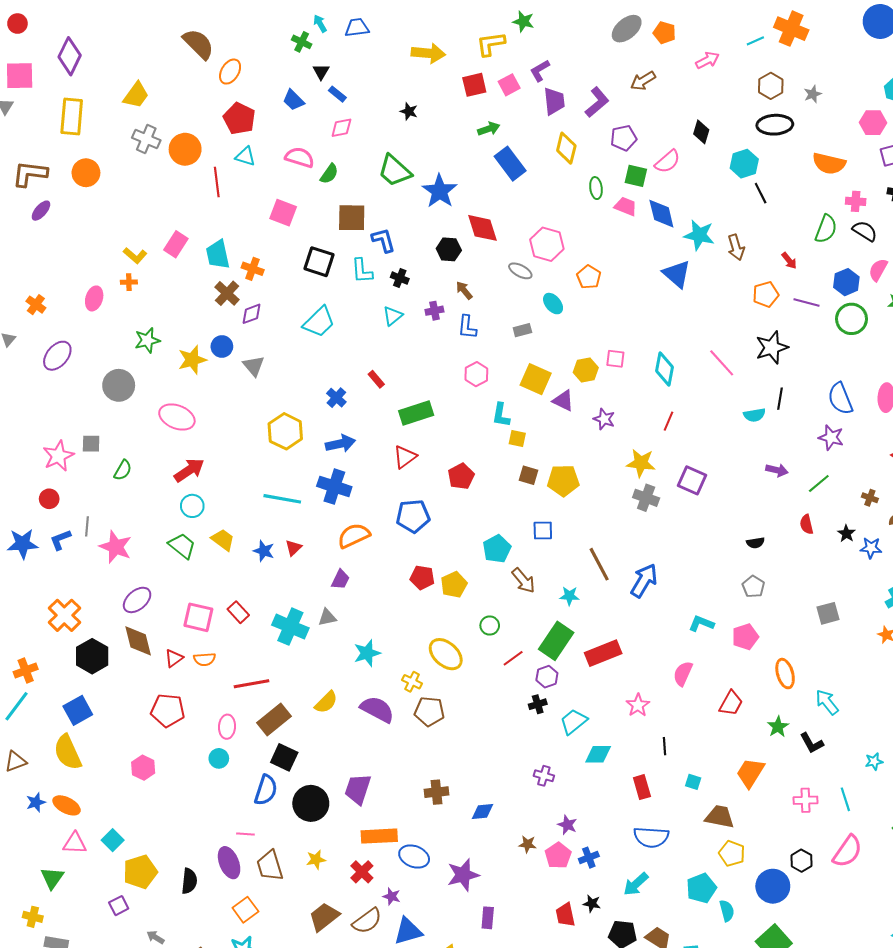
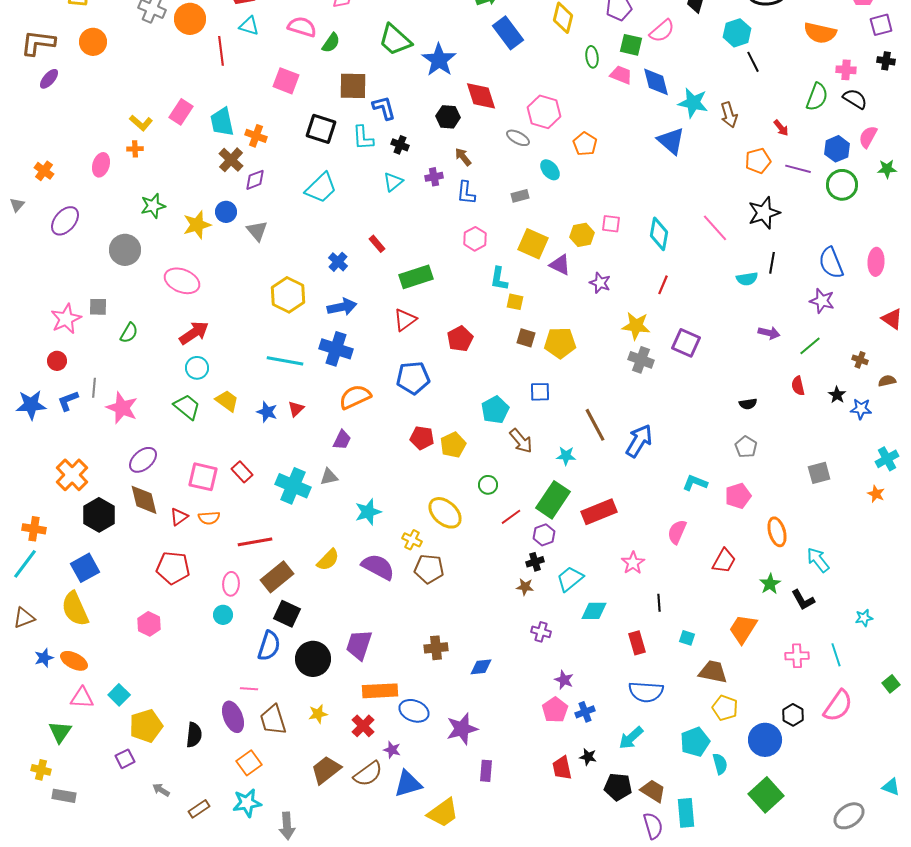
orange cross: (26, 670) -> (34, 529), turned 30
brown star: (528, 844) -> (525, 587), moved

